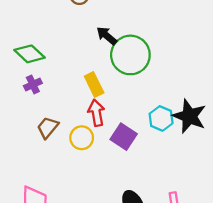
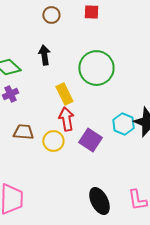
black arrow: (107, 36) -> (44, 55), moved, turned 42
brown trapezoid: (48, 128) -> (23, 132), turned 55

